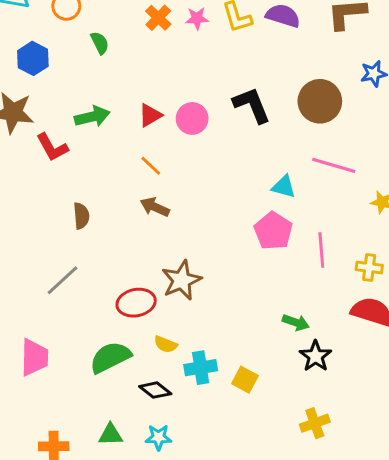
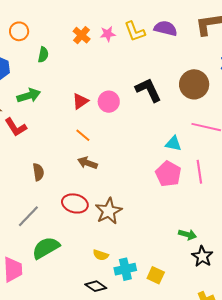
green semicircle: (100, 43) -> (43, 55), turned 42
green arrow: (92, 117) -> (29, 96), moved
pink line: (321, 250) -> (199, 172), moved
red ellipse: (136, 303) -> (75, 203), moved, turned 30
green semicircle: (110, 357) -> (46, 248), moved

